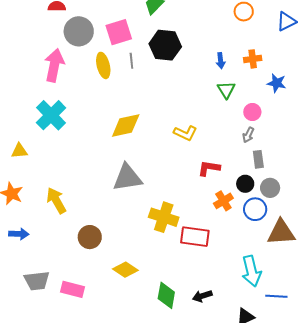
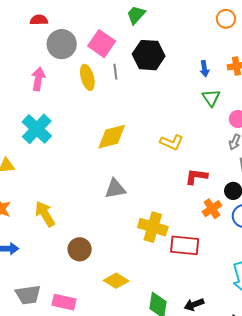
pink square: (119, 32) -> (102, 44), turned -36
pink arrow: (54, 65) -> (38, 79), size x0.7
gray triangle: (127, 178) -> (115, 189), size x0.7

